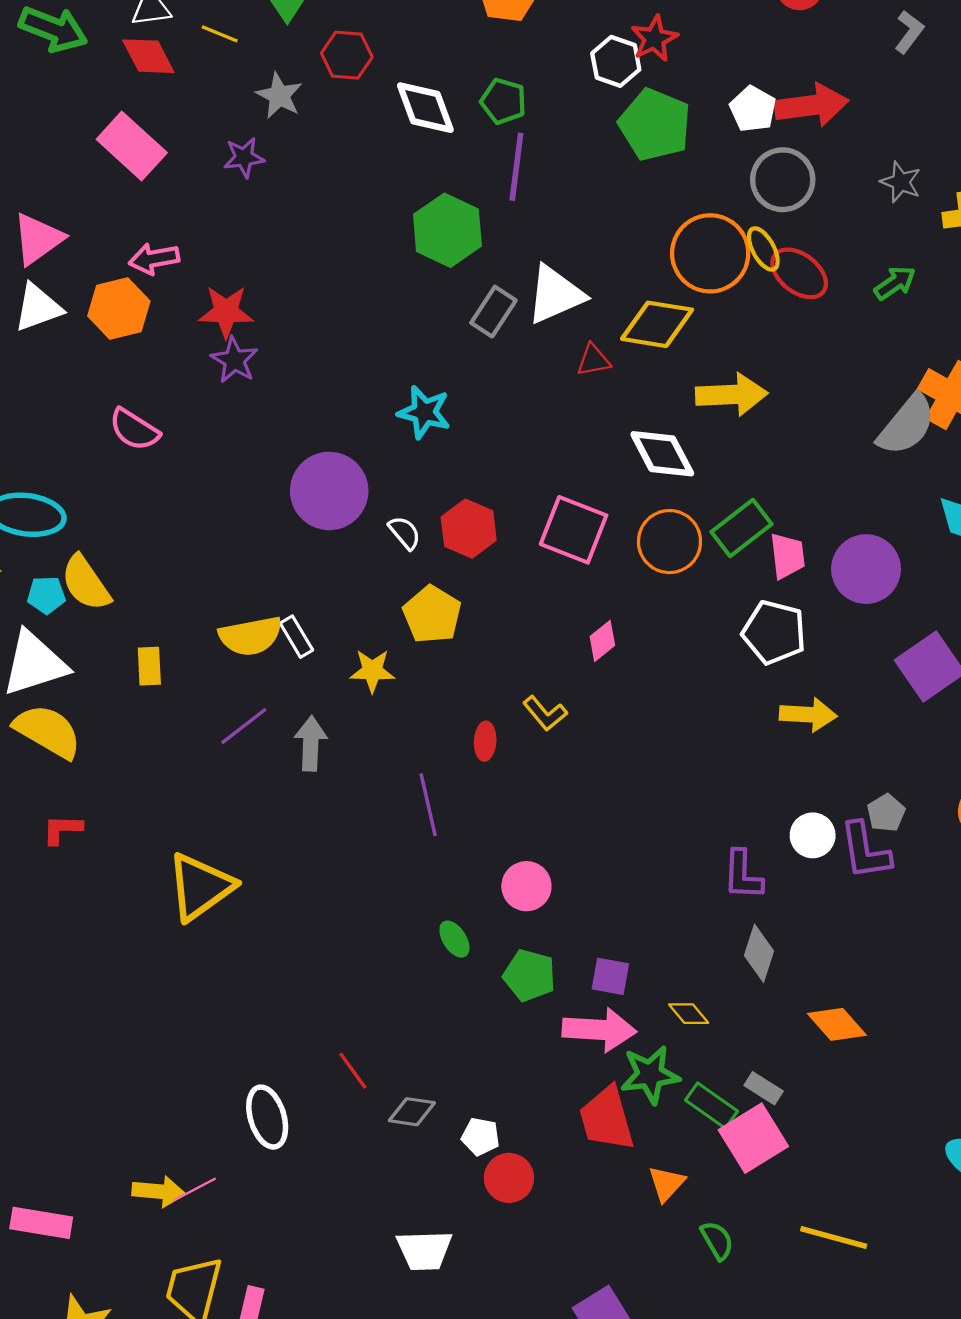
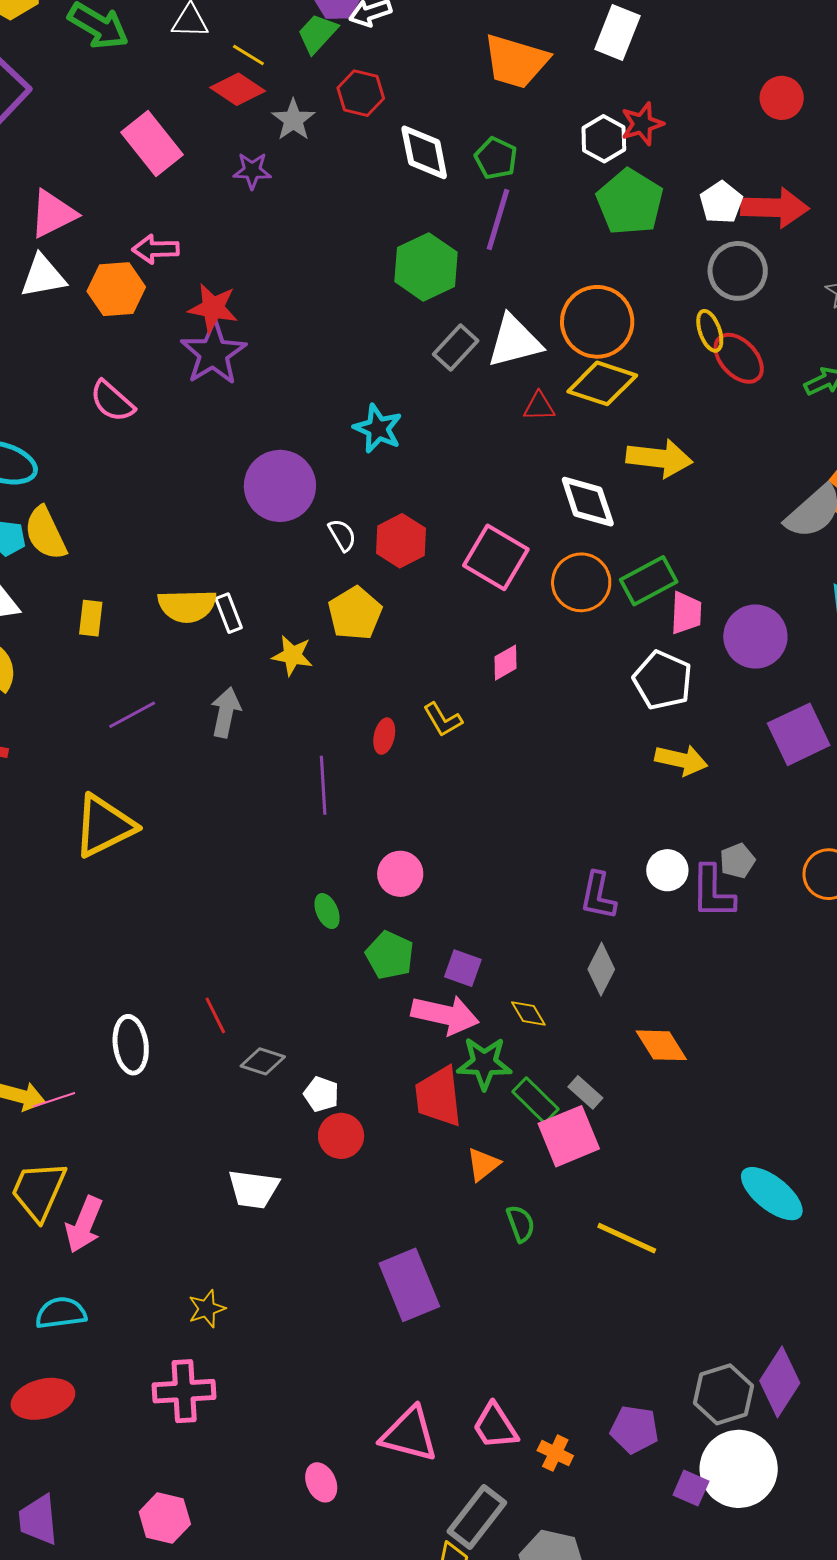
red diamond: (148, 56) -> (238, 89), moved, turned -38
orange circle: (710, 253) -> (597, 322), moved
purple star: (234, 360) -> (213, 353), size x1.5
purple line: (244, 726) -> (132, 715), moved

